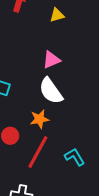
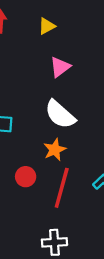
pink triangle: (51, 60) -> (60, 67), moved

